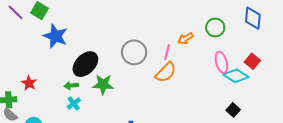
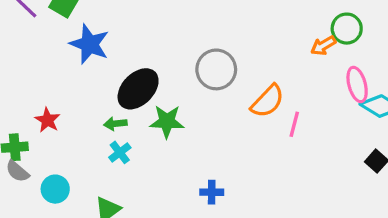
orange arrow: (186, 39) -> (323, 46), moved
pink line: (167, 52) -> (294, 124), moved

